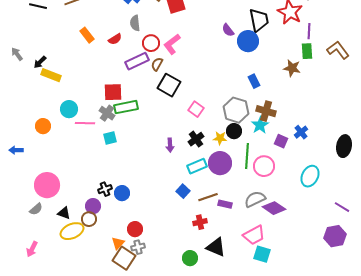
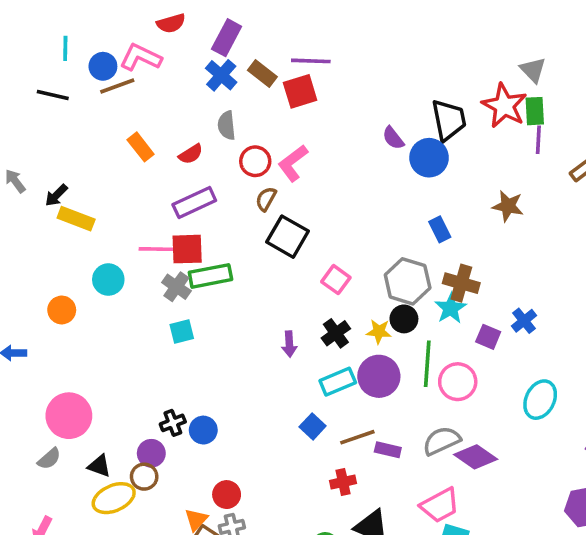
green rectangle: (307, 51) -> (535, 111), moved
purple rectangle: (137, 61) -> (194, 202), moved
pink line: (85, 123) -> (157, 249), moved

